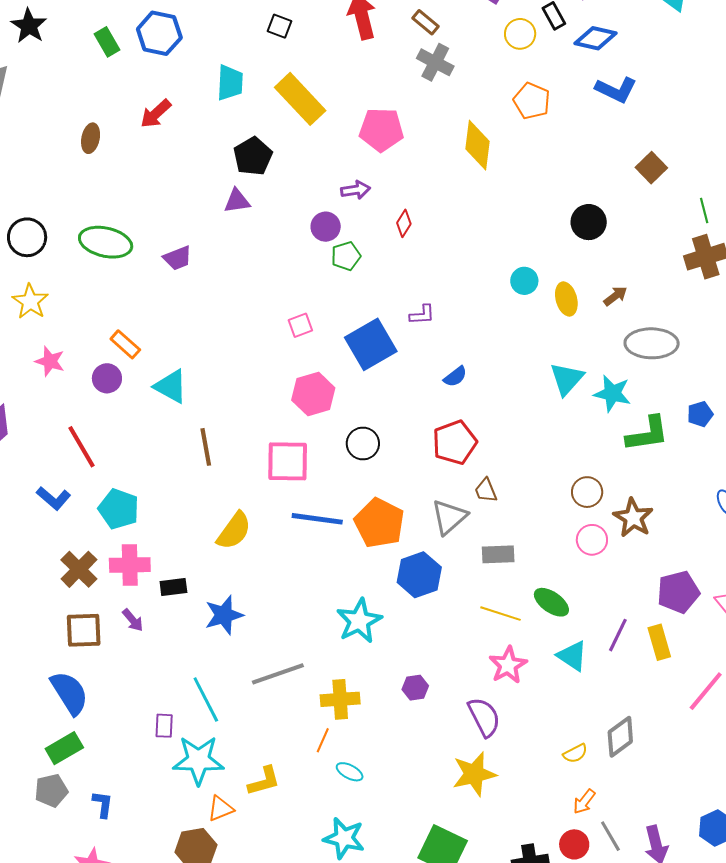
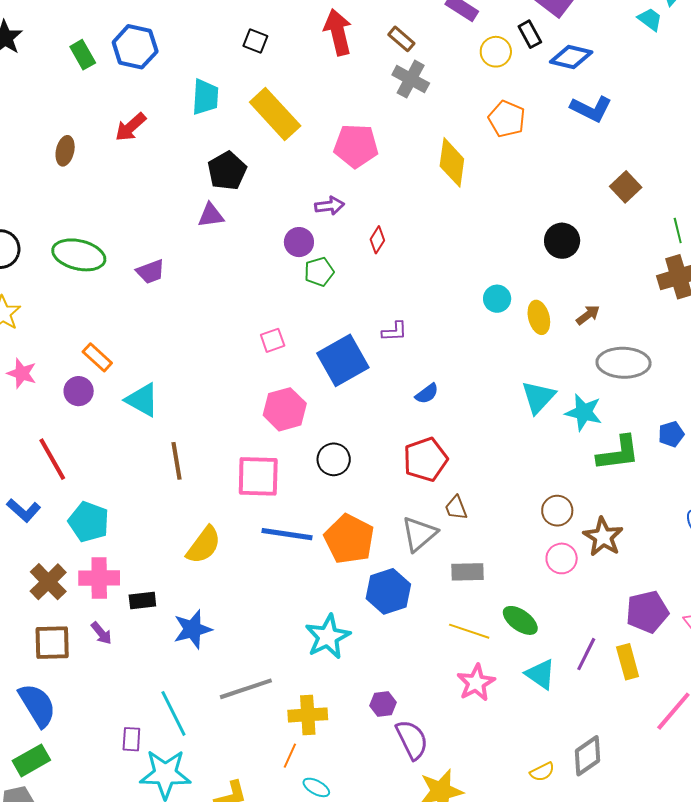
purple semicircle: (484, 717) -> (412, 740), moved

